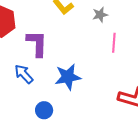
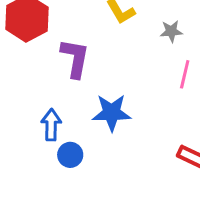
blue arrow: (24, 74) -> (51, 125), moved, turned 35

